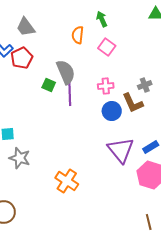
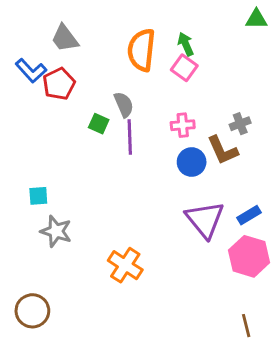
green arrow: (102, 19) -> (186, 44), moved
orange semicircle: (78, 35) -> (141, 50), size x1.6
gray semicircle: (66, 72) -> (124, 105), size x0.7

